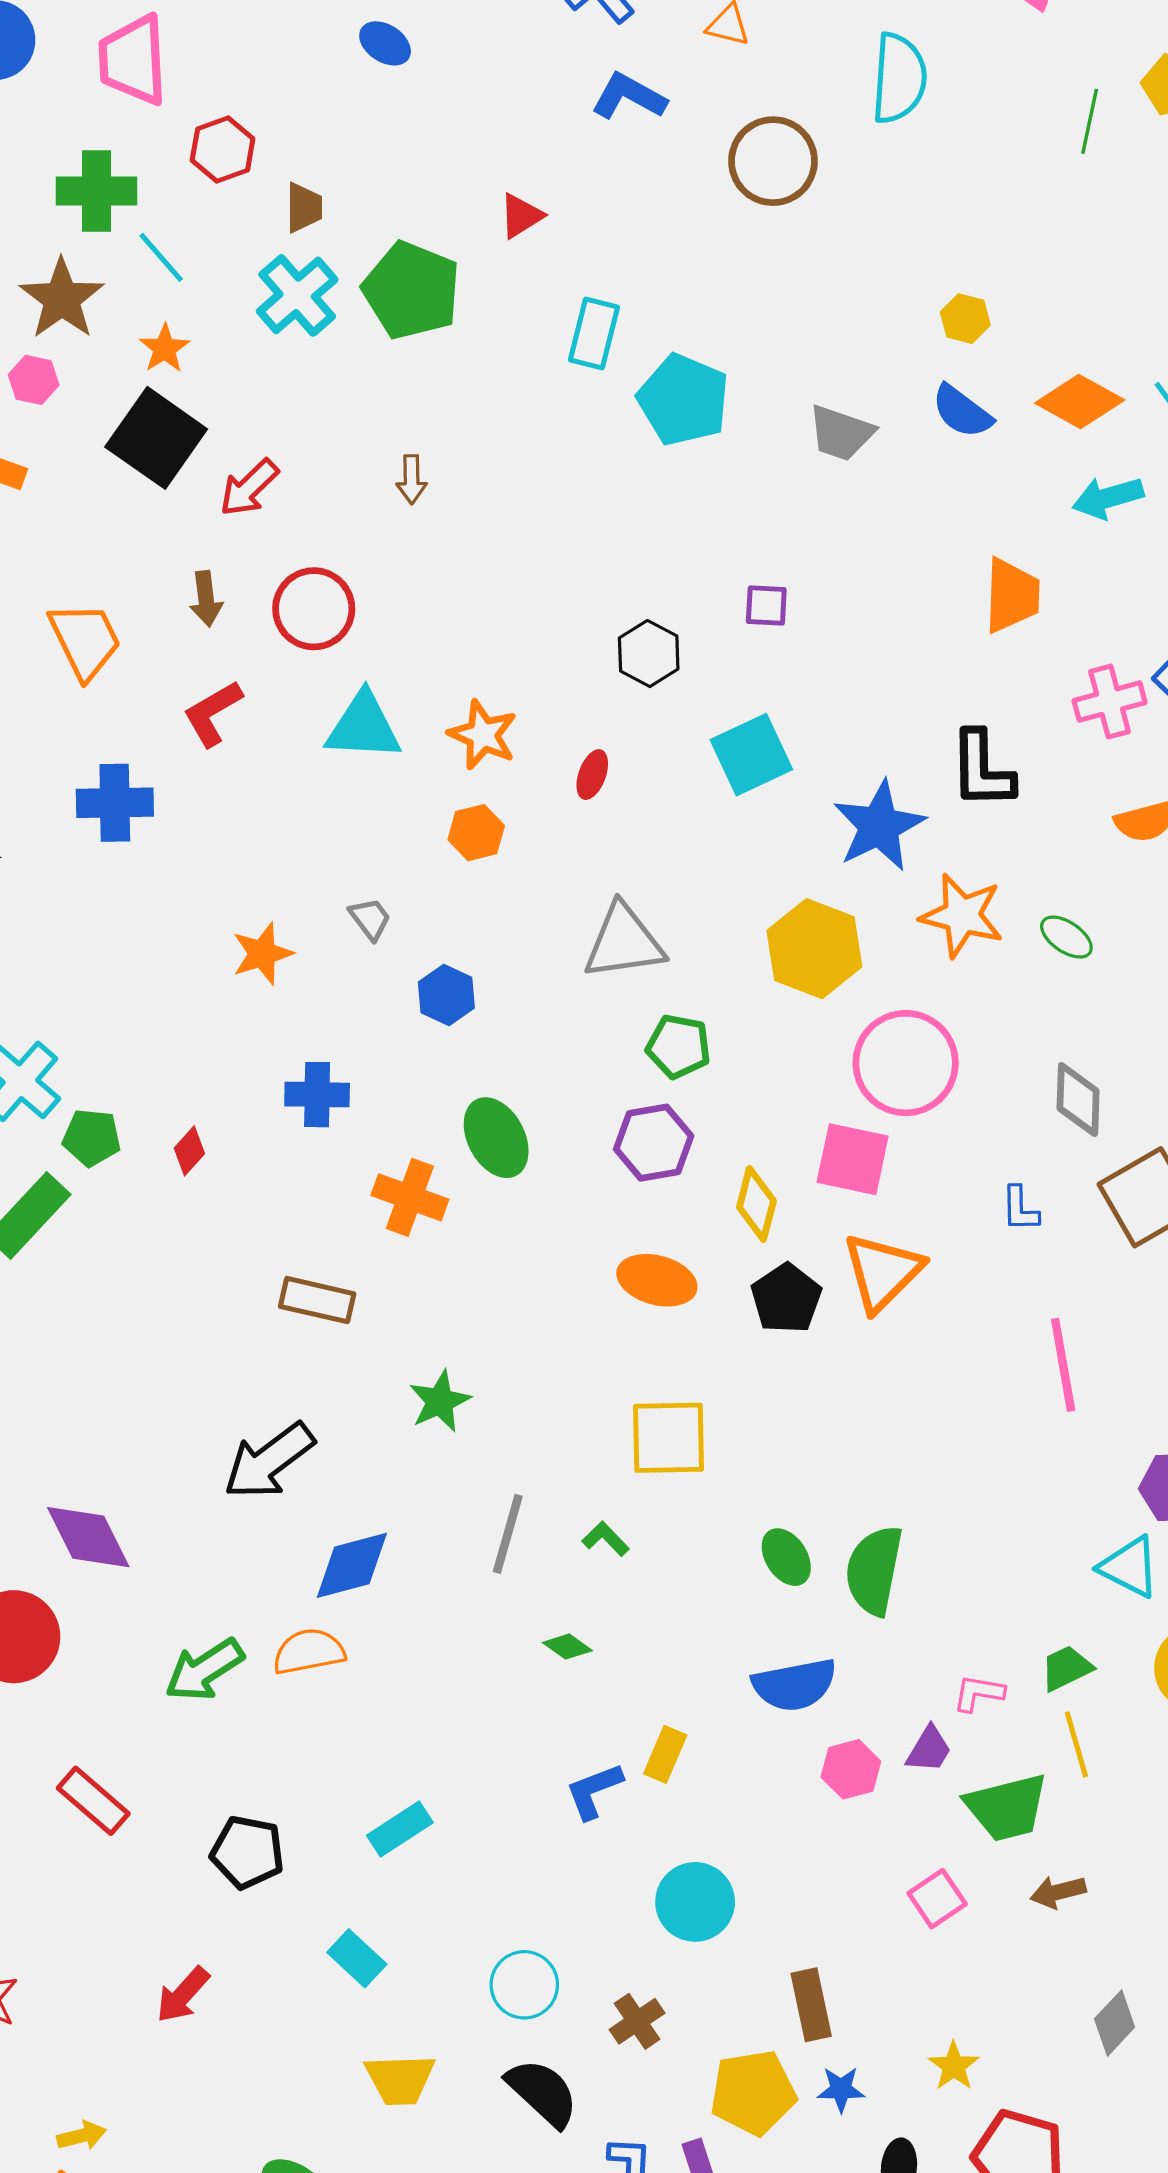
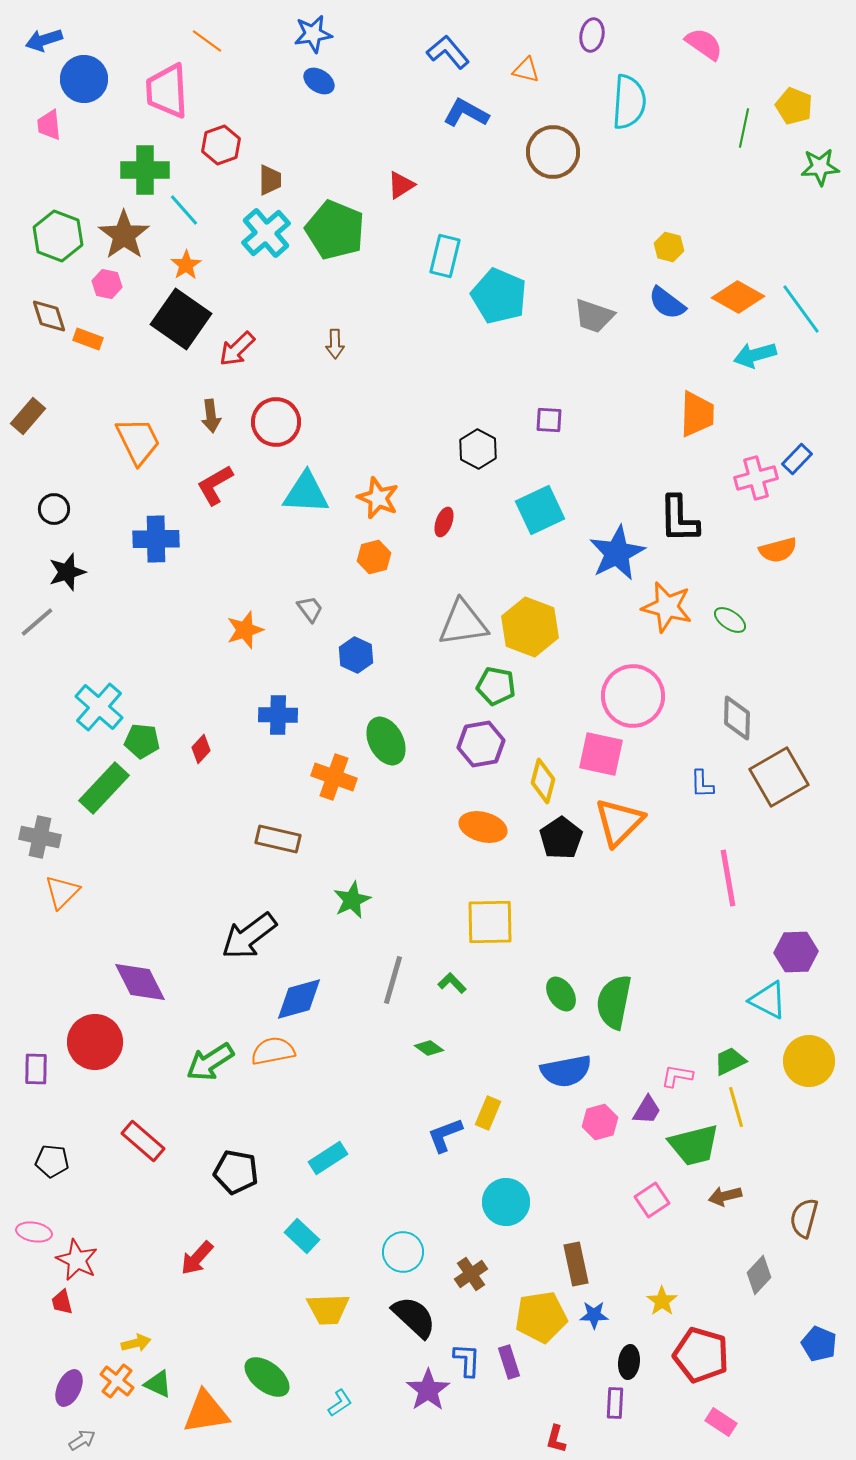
yellow hexagon: (814, 949) -> (530, 627), moved

